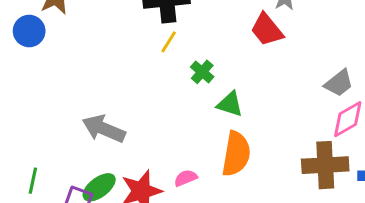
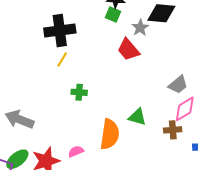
green cross: (202, 72) -> (79, 92), moved, turned -35
green triangle: (230, 104) -> (137, 117), moved
brown cross: (325, 165) -> (173, 130), moved, size x0.6

